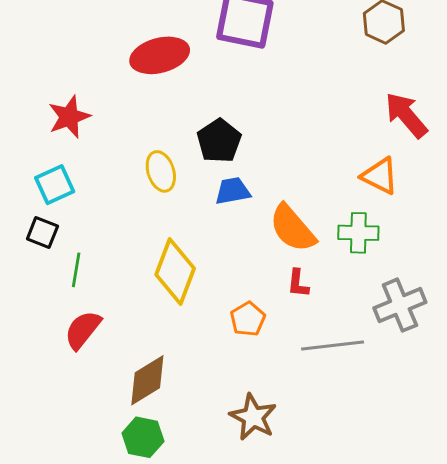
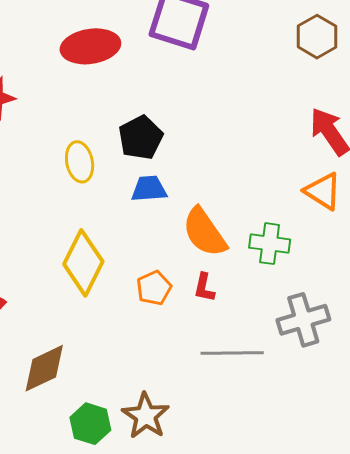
orange triangle: (380, 176) -> (323, 191), moved
orange pentagon: (248, 319) -> (154, 288), moved
green hexagon: (143, 437) -> (90, 424), moved

